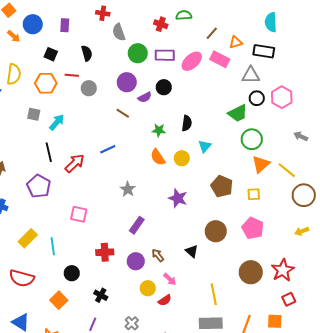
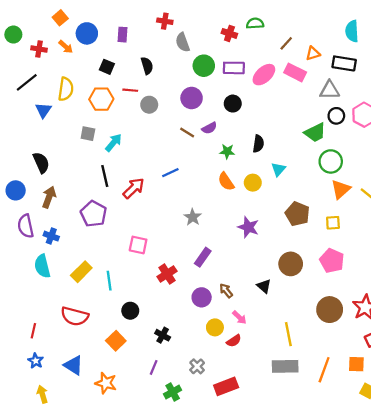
purple semicircle: (145, 97) -> (209, 128), moved
red cross: (105, 252) -> (167, 274), moved, turned -30

